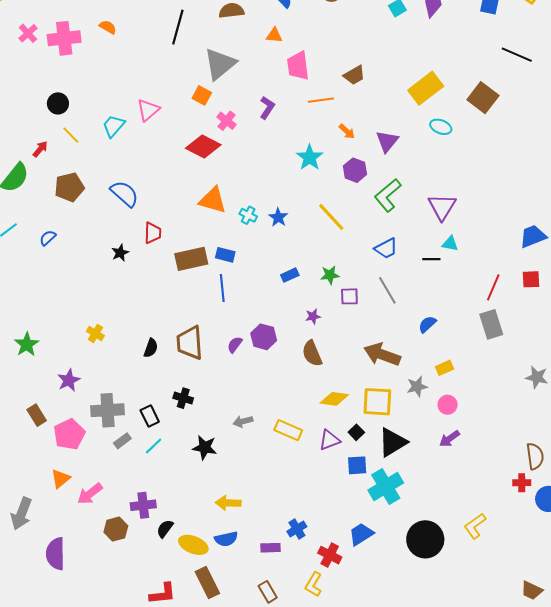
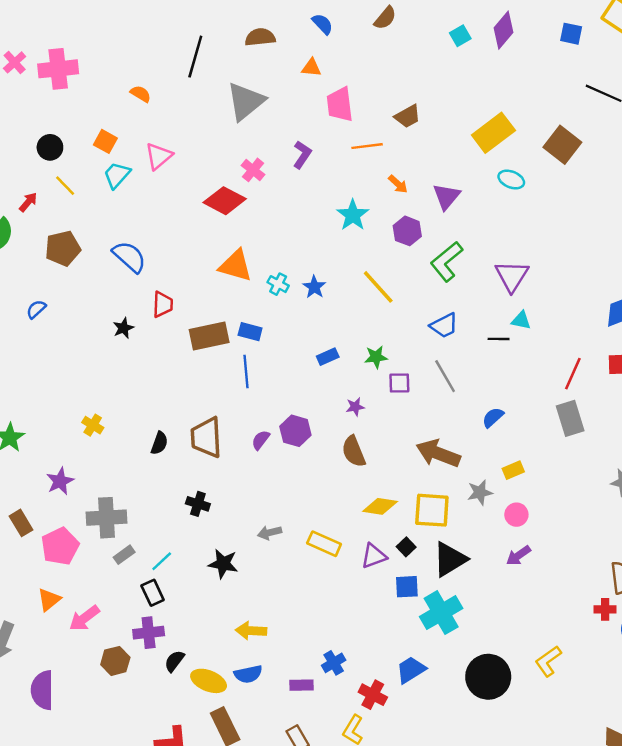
orange semicircle: (108, 27) -> (141, 94), moved
orange square: (202, 95) -> (105, 141), moved
black rectangle: (150, 416) -> (153, 593), moved

